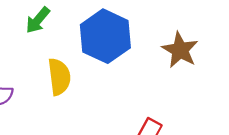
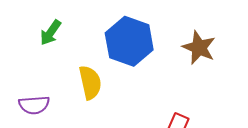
green arrow: (38, 20) -> (51, 33), moved

